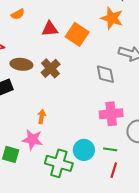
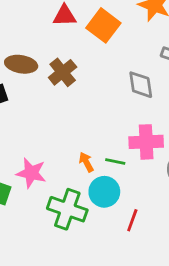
orange arrow: (42, 117) -> (86, 162), moved, turned -40
green line: (110, 149) -> (115, 162), moved
red line: (114, 170) -> (132, 220), moved

